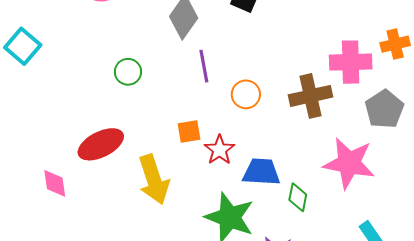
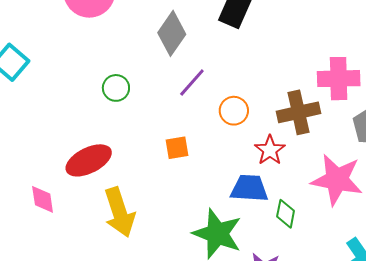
purple line: (204, 66) -> (192, 82), turned 52
red star: (219, 150) -> (270, 150), moved
yellow arrow: (154, 179) -> (120, 212), moved

